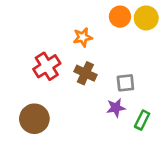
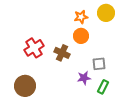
orange circle: (120, 17) -> (81, 36), moved
orange star: (83, 37) -> (81, 17), moved
gray square: (125, 83) -> (99, 64), moved

